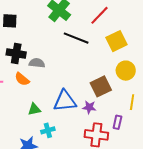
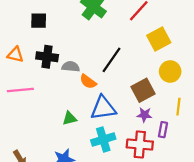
black line: (76, 38) -> (111, 60), moved, turned -75
orange semicircle: (22, 79) -> (88, 82), moved
purple star: (89, 107) -> (144, 115), moved
cyan cross: (48, 130) -> (103, 139), moved, size x1.5

